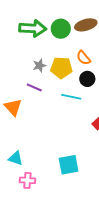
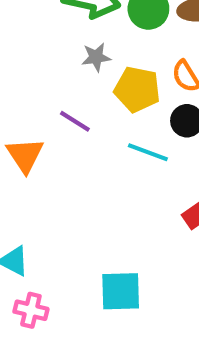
gray star: (39, 65) -> (96, 57), moved

